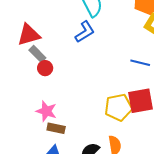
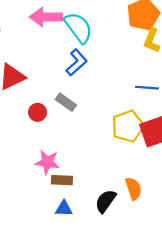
gray rectangle: (37, 54) -> (66, 102), moved
yellow pentagon: (118, 107) -> (128, 126), moved

